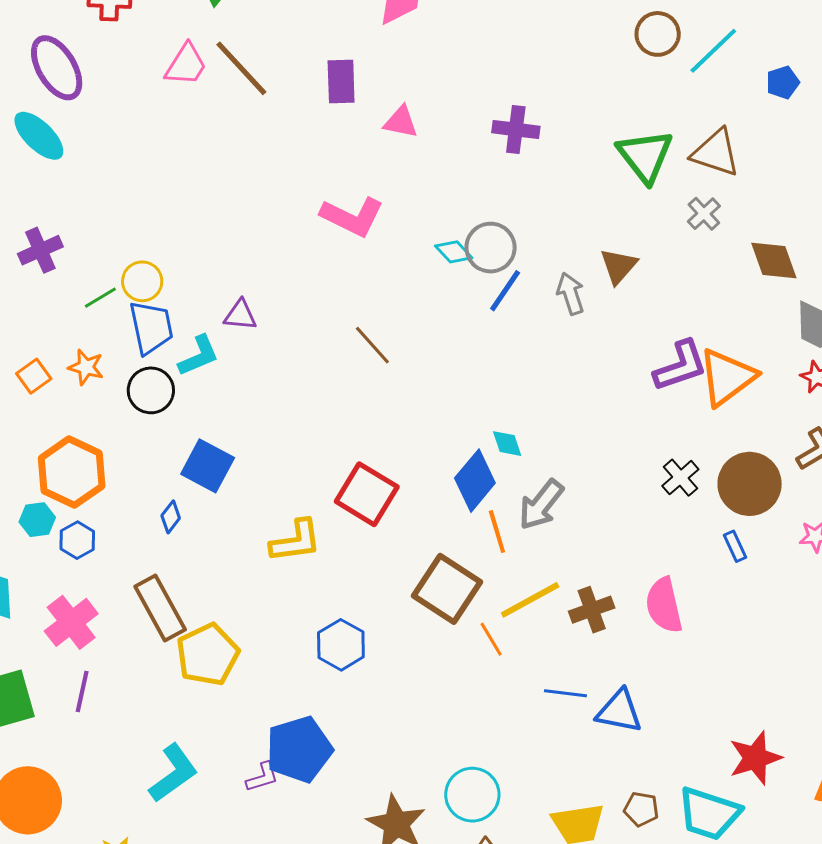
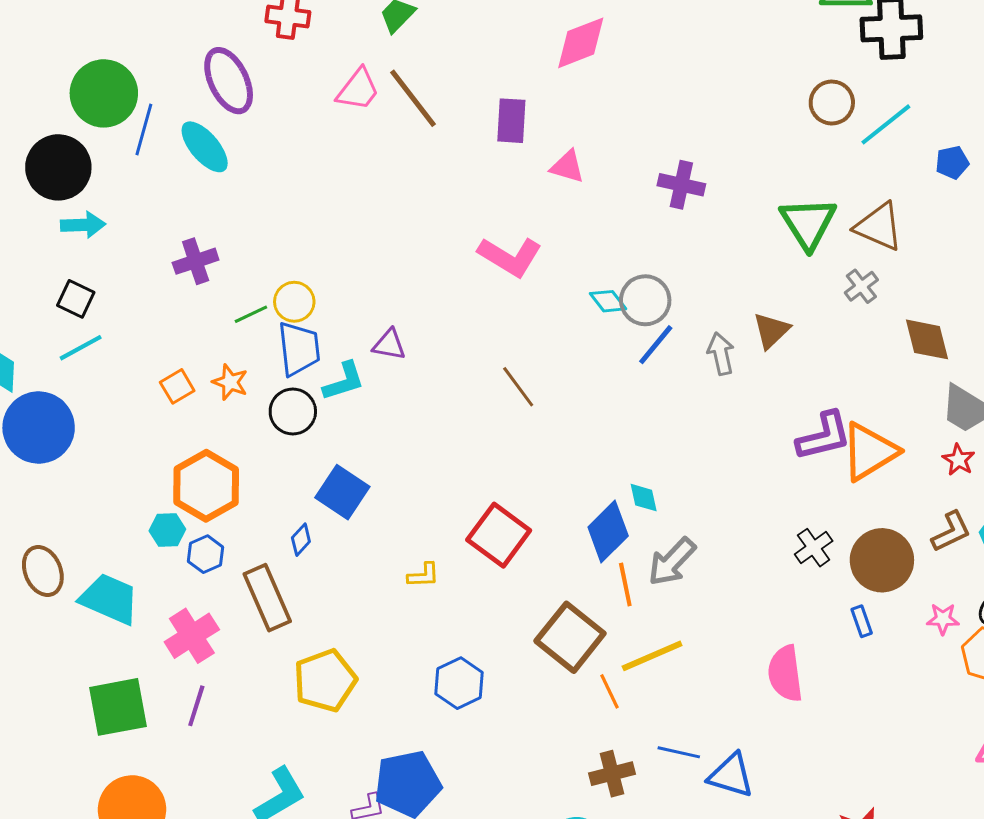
yellow L-shape: (296, 541) -> (423, 575), size x0.6
brown rectangle: (160, 608) -> (267, 598), moved
brown cross: (592, 610) -> (612, 774), moved

